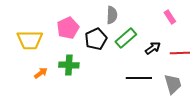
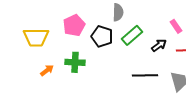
pink rectangle: (170, 17) -> (176, 26), moved
black pentagon: (96, 39) -> (102, 36), turned -30

